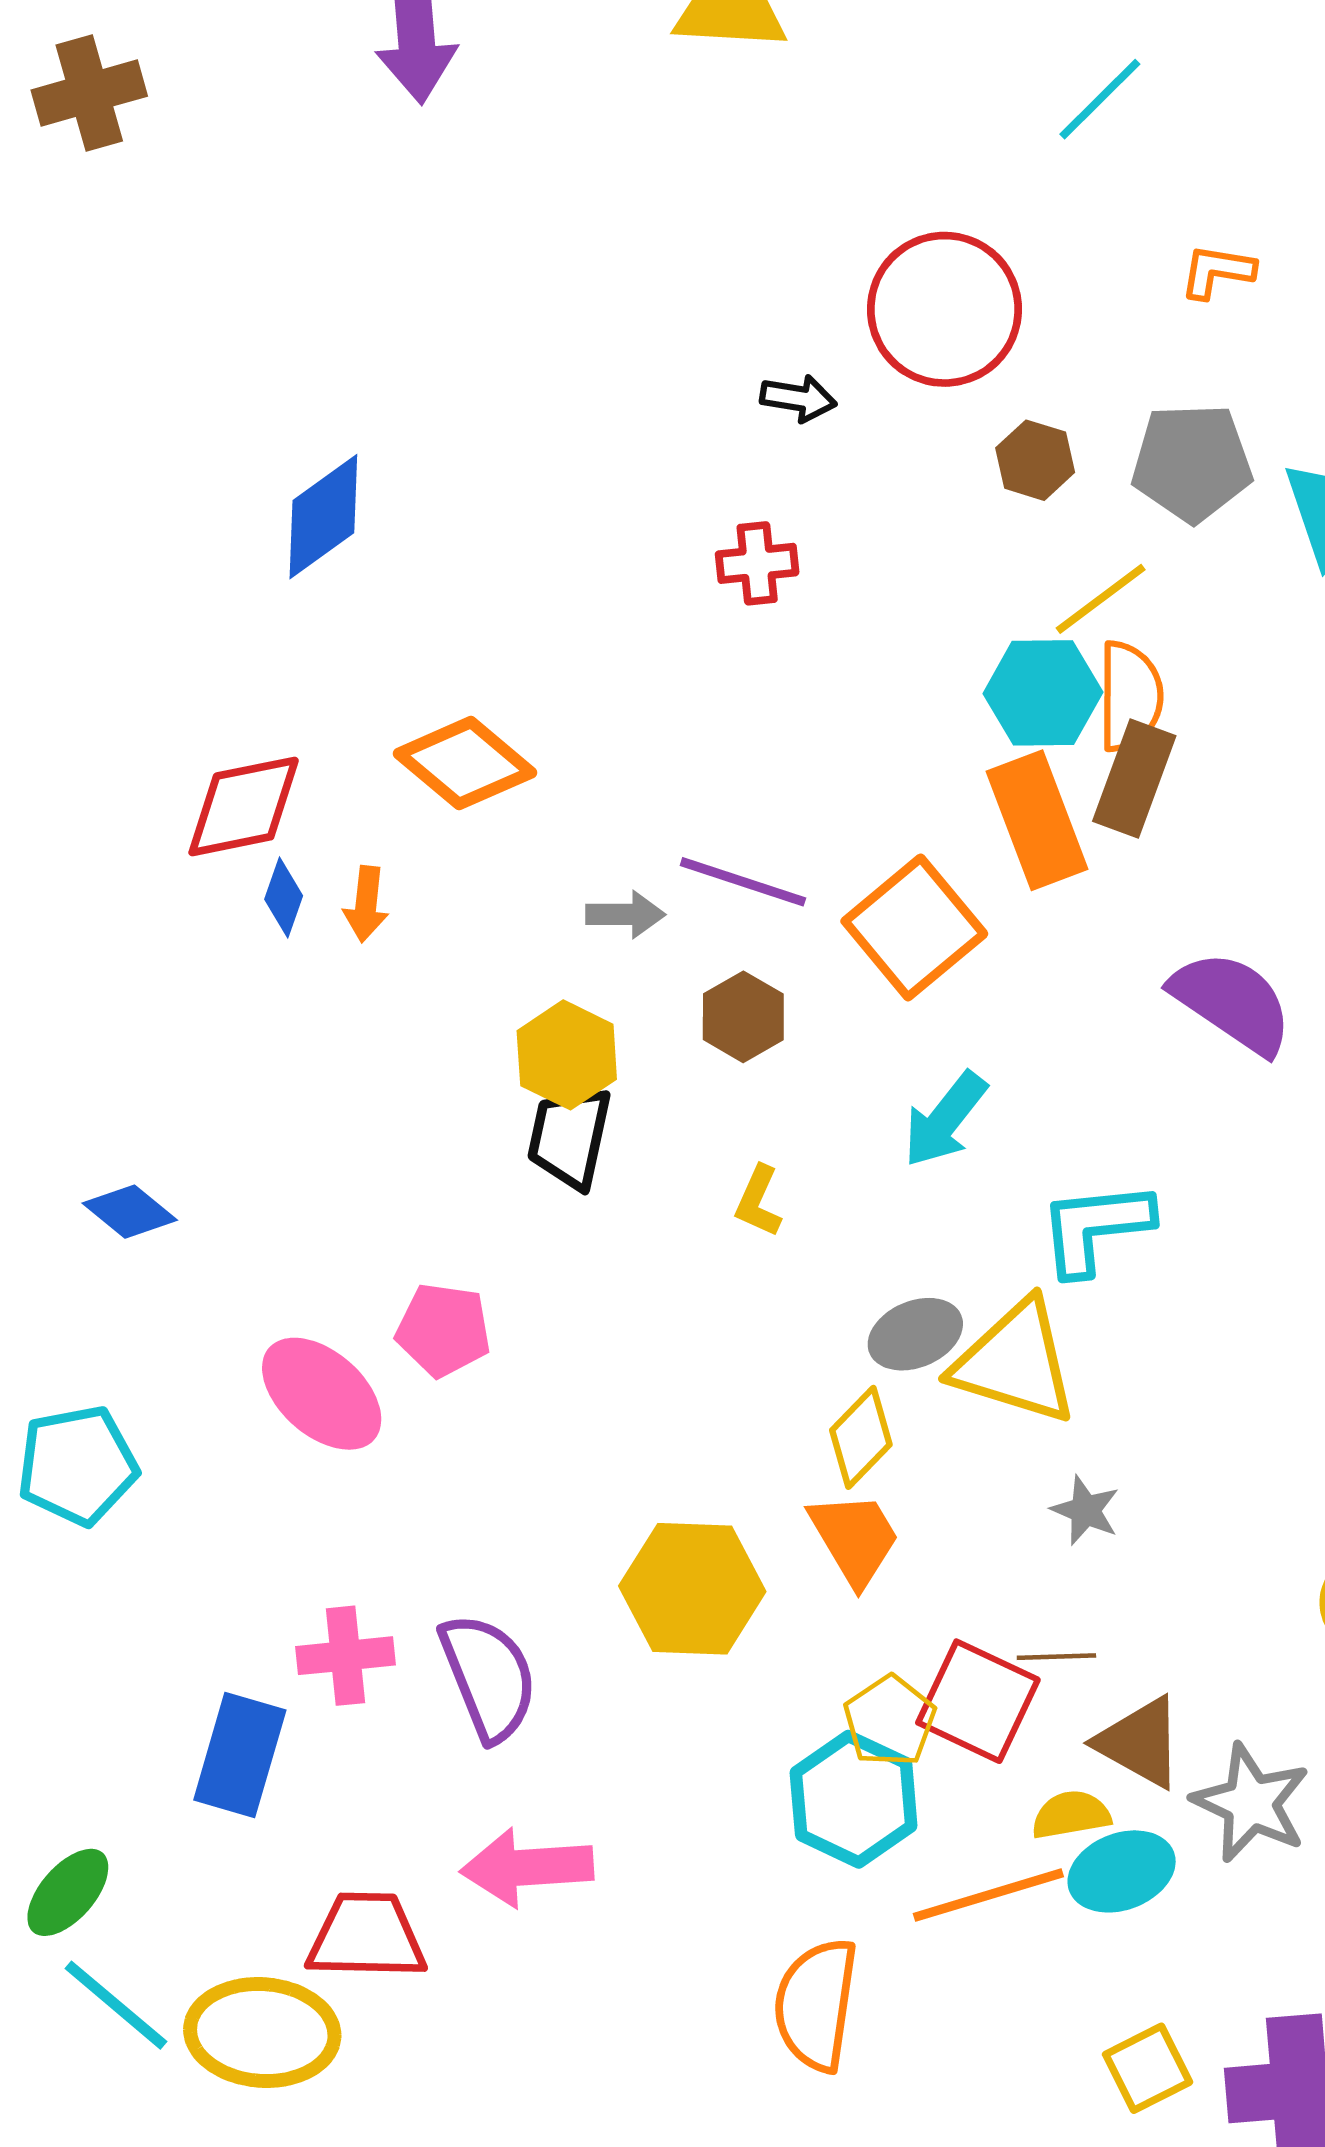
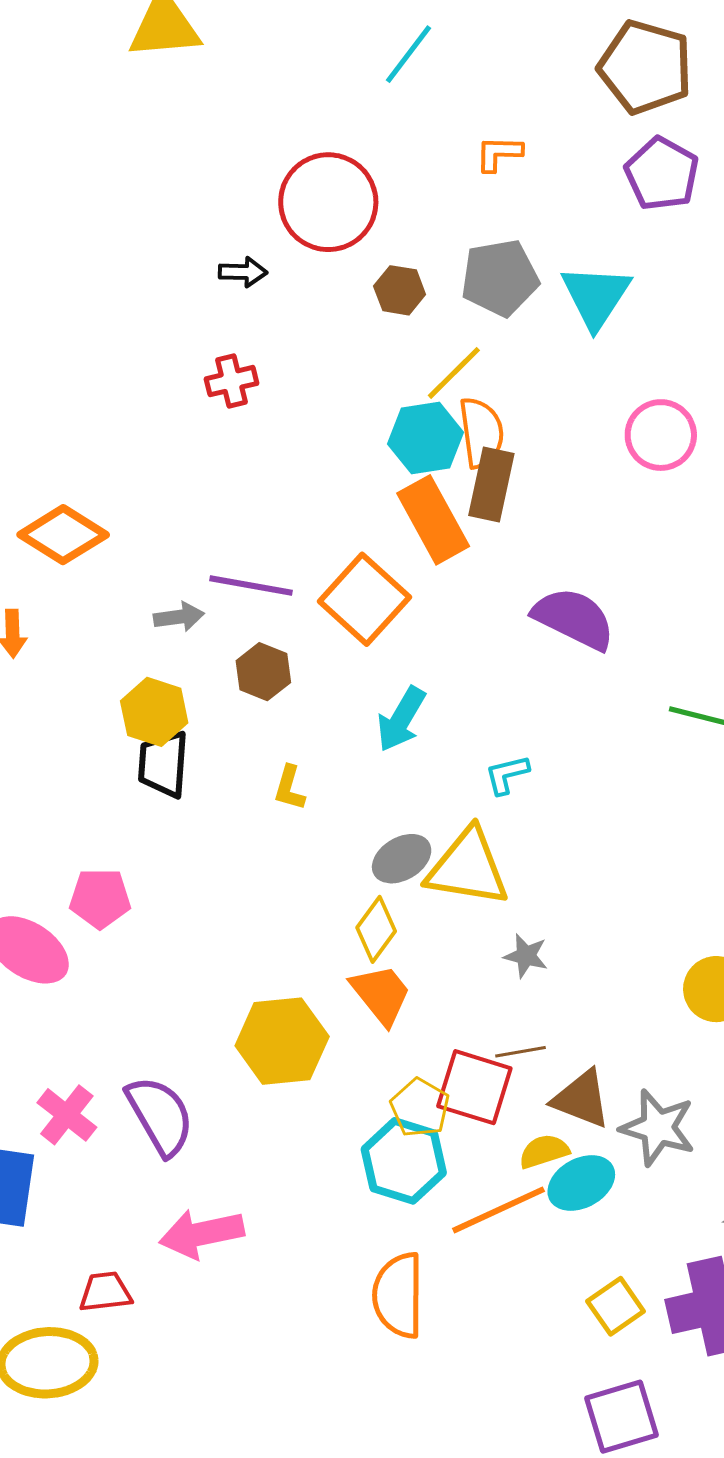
cyan L-shape: (1095, 1228) -> (507, 775), size x0.6
pink cross: (345, 1656) -> (67, 1115), turned -38
red trapezoid: (366, 1936) -> (105, 1292), size x0.7

